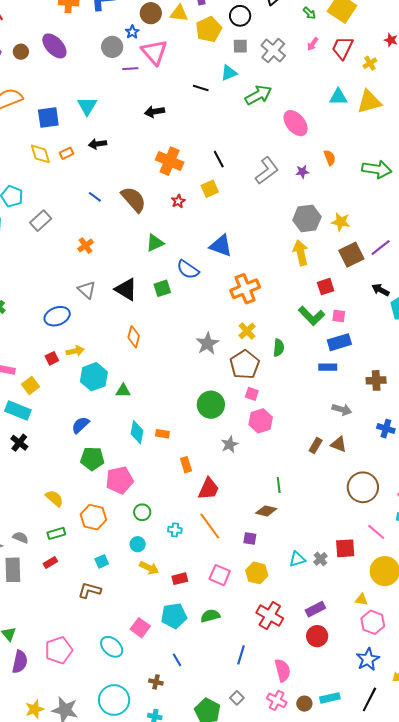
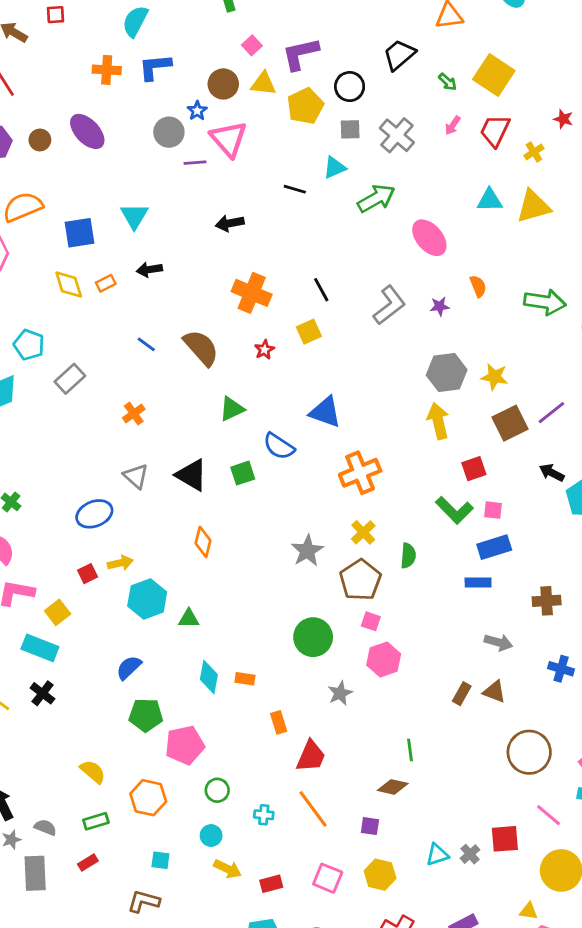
cyan square: (102, 561) -> (160, 860), turned 32

